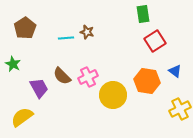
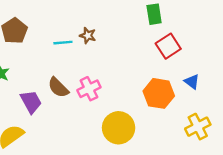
yellow circle: (113, 95) -> (119, 128), moved

